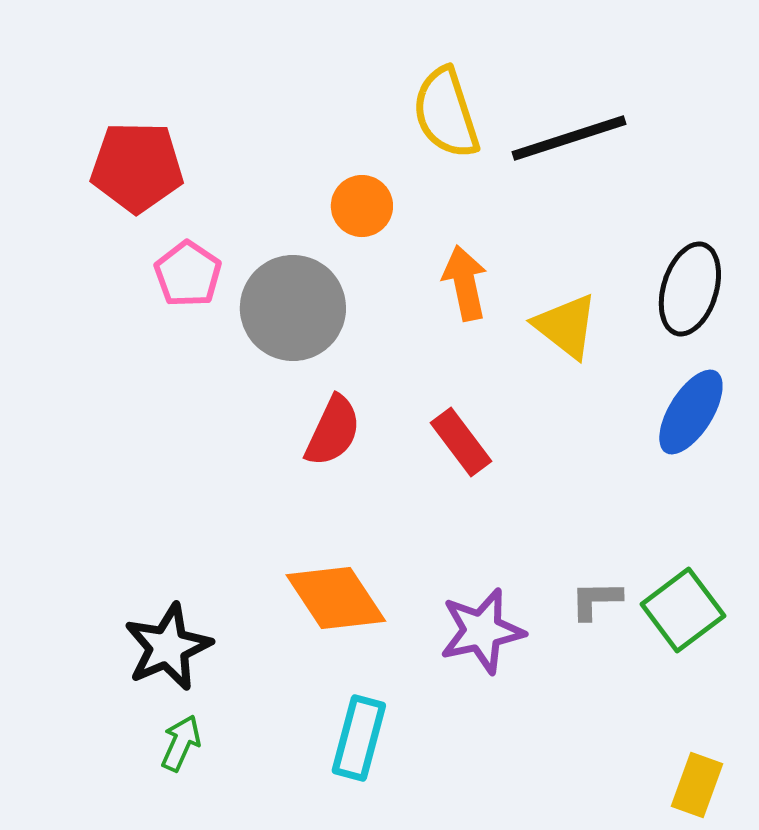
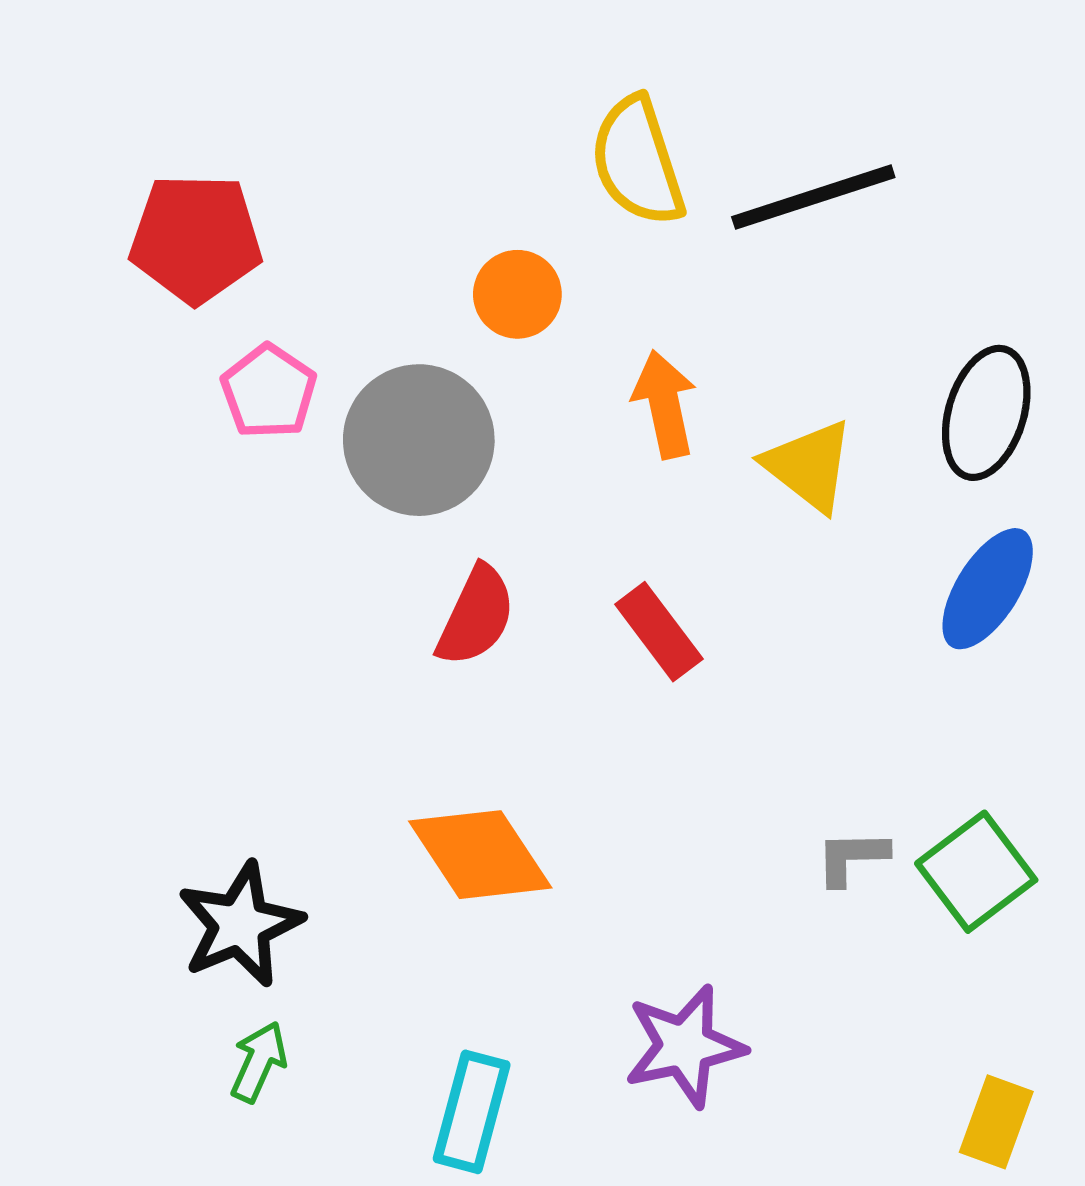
purple star: (482, 631) -> (685, 1046), moved
cyan rectangle: (359, 738) -> (472, 1112), moved

